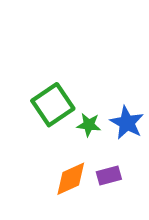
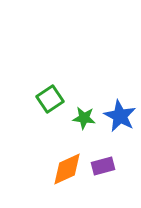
green square: (53, 105) -> (50, 99), size x0.7

